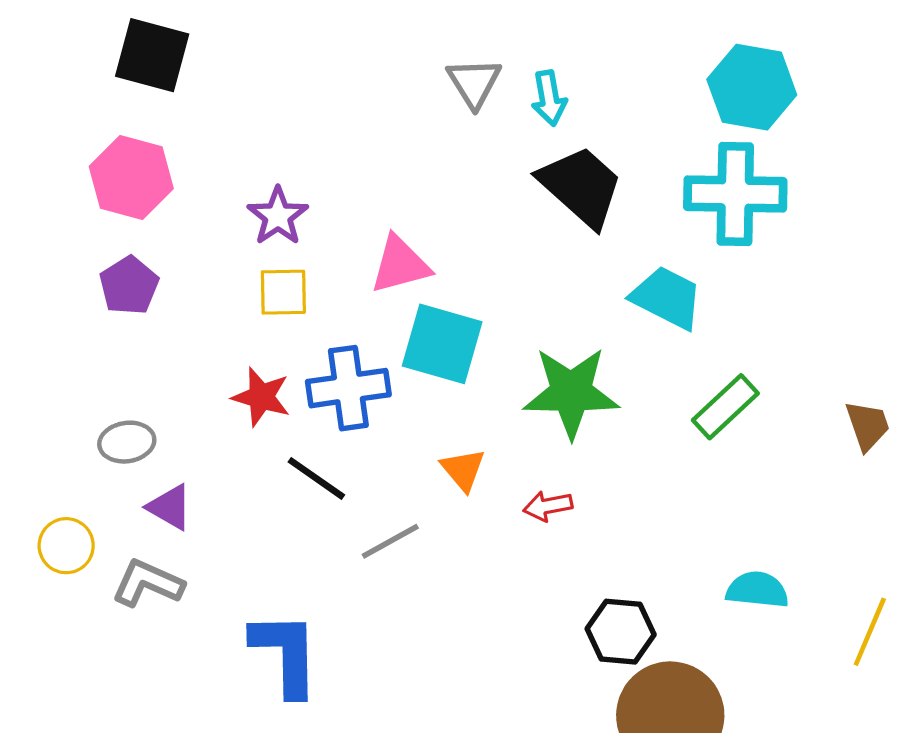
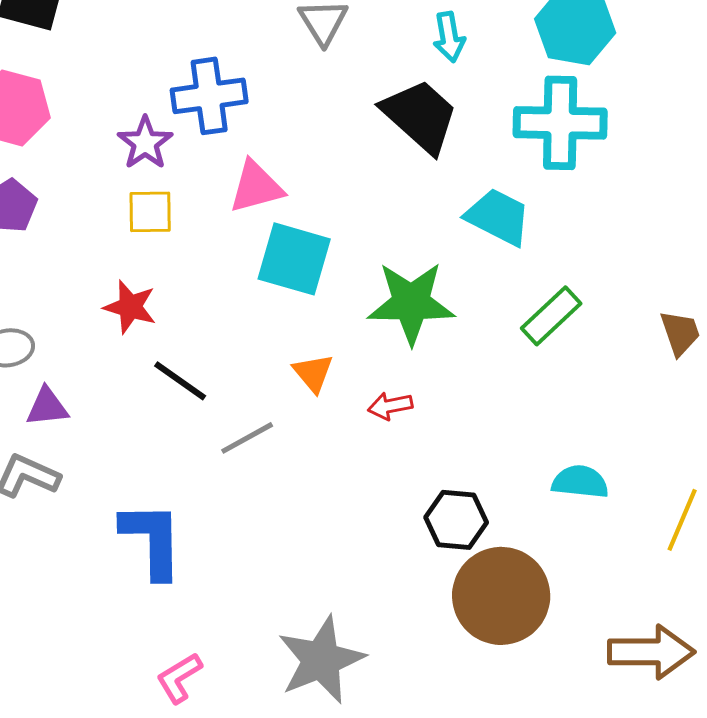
cyan arrow: (549, 98) -> (449, 37), moved
blue cross: (348, 388) -> (209, 96), moved
purple triangle: (170, 507) -> (47, 407), turned -36

